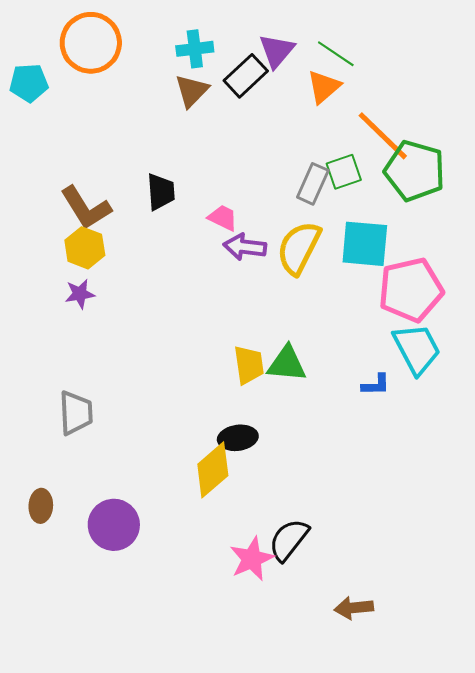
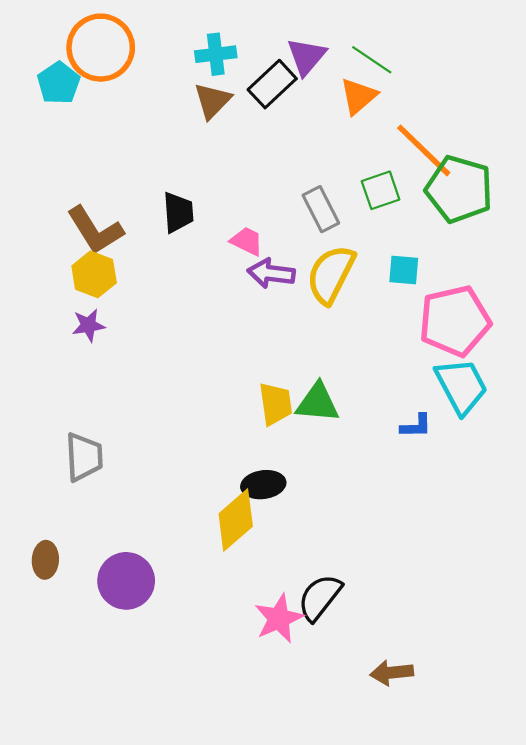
cyan pentagon: (29, 83) -> (59, 83), moved, turned -30
gray rectangle: (313, 184) -> (321, 209), moved, turned -51
cyan square: (365, 244) -> (404, 270), size x0.6

